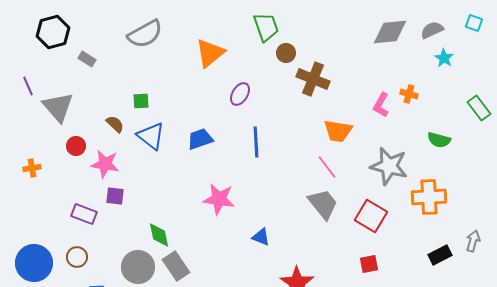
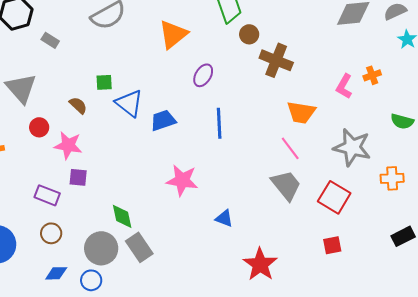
orange cross: (409, 94) -> (372, 75), turned -36
blue triangle: (151, 136) -> (129, 103), moved
orange cross: (429, 197) -> (392, 178), size x0.7
brown circle: (77, 257) -> (51, 233), moved

